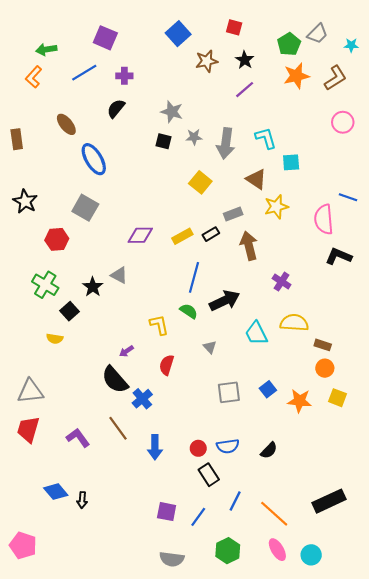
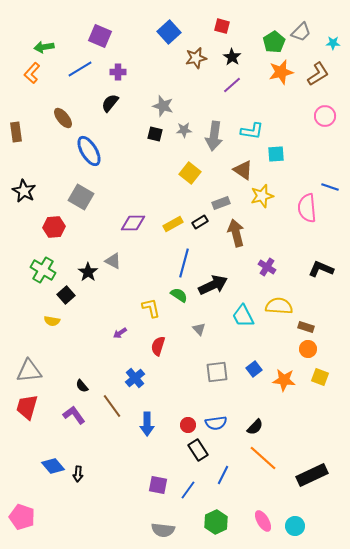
cyan L-shape: (266, 138) -> (252, 131), turned 115
black L-shape: (339, 256) -> (321, 269), moved
black semicircle: (115, 380) -> (82, 386), moved, size x0.5
orange line: (274, 514) -> (263, 458), moved

